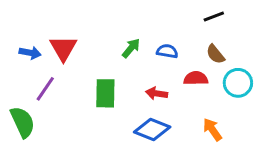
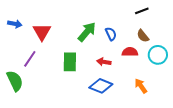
green arrow: (131, 48) -> (87, 32), size x1.5
blue semicircle: (167, 51) -> (111, 34), turned 56
blue arrow: (30, 53) -> (15, 24), moved

